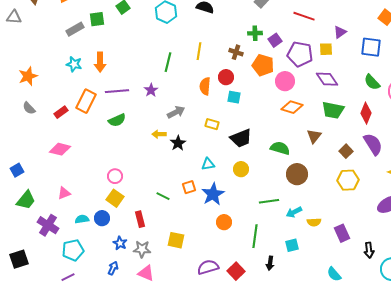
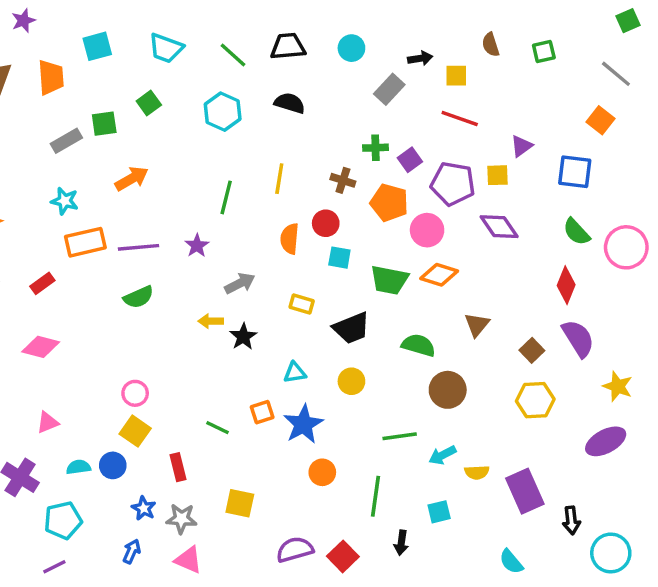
orange arrow: (100, 62) -> (132, 179), moved, turned -120
orange rectangle: (86, 101) -> (85, 242), moved, turned 50
green trapezoid: (333, 110) -> (389, 280), moved
purple rectangle: (342, 233) -> (525, 491), size x1.4

